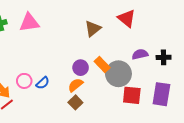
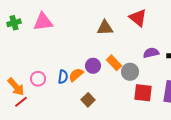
brown triangle: (93, 29) -> (105, 28), turned 36
gray circle: (118, 74) -> (130, 72), size x0.7
blue semicircle: (43, 83) -> (63, 77), moved, turned -40
orange semicircle: (75, 85) -> (76, 75), moved

